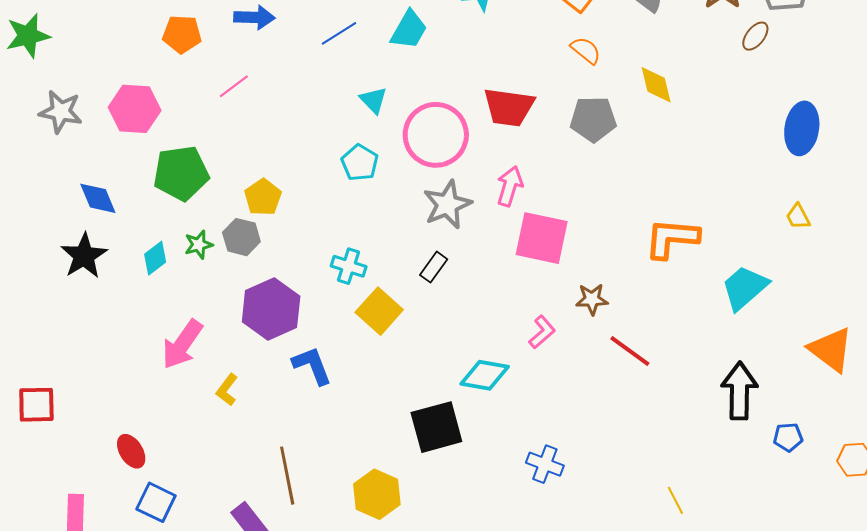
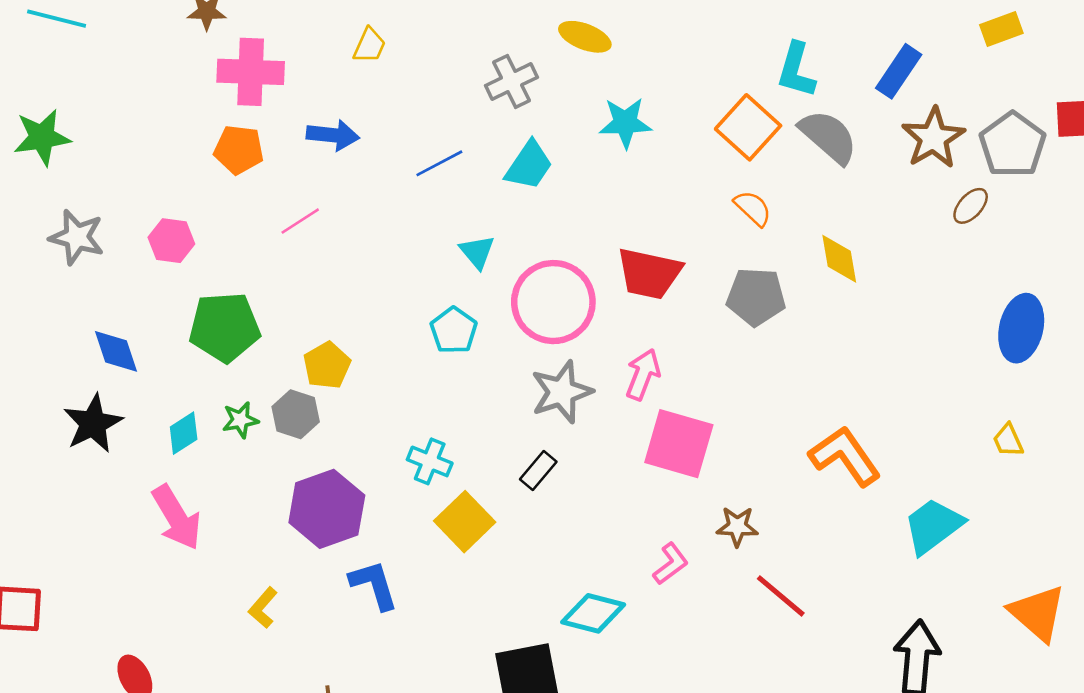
pink hexagon: (135, 109) -> (171, 241), size x0.7
orange L-shape: (672, 238) -> (845, 456), turned 46
pink arrow: (182, 344) -> (177, 517), moved, turned -70

